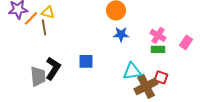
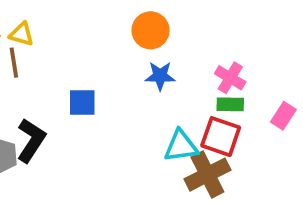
pink rectangle: (186, 42) -> (283, 116), moved
blue square: (86, 61) -> (82, 102), moved
red square: (161, 77) -> (221, 137), moved, size x1.5

